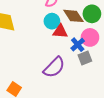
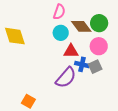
red triangle: (60, 31) -> (71, 51), moved
blue cross: (78, 45) -> (82, 64), moved, turned -32

